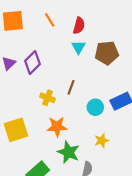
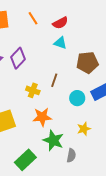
red semicircle: (79, 26) -> (60, 23), turned 49
cyan triangle: (78, 47) -> (60, 43), turned -40
brown pentagon: (107, 53) -> (87, 63), moved

